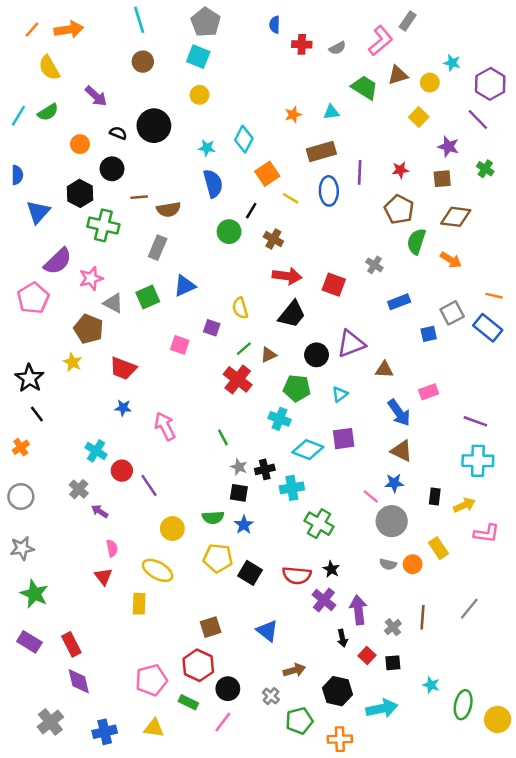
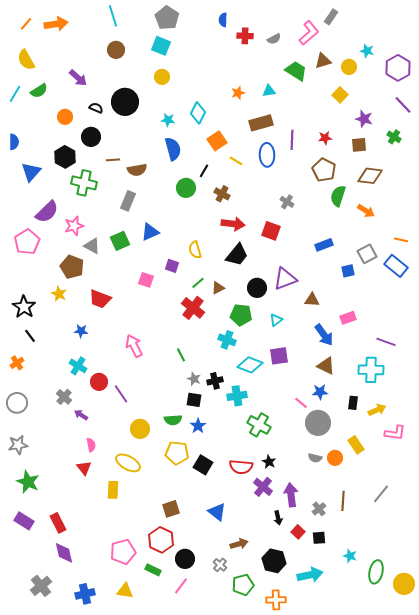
yellow semicircle: (49, 68) -> (26, 60), moved
purple line: (478, 120) -> (403, 105), moved
gray cross: (374, 265) -> (287, 202), moved
blue star: (123, 408) -> (81, 331), moved
cyan cross: (478, 461) -> (371, 370), moved

